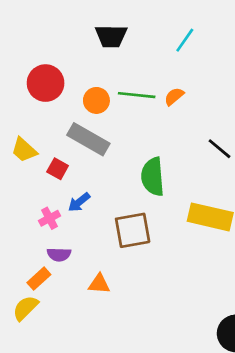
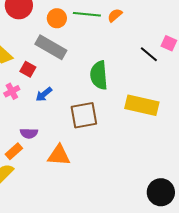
pink cross: (50, 218) -> (12, 91), moved
orange triangle: (99, 284) -> (59, 155), size x1.4

